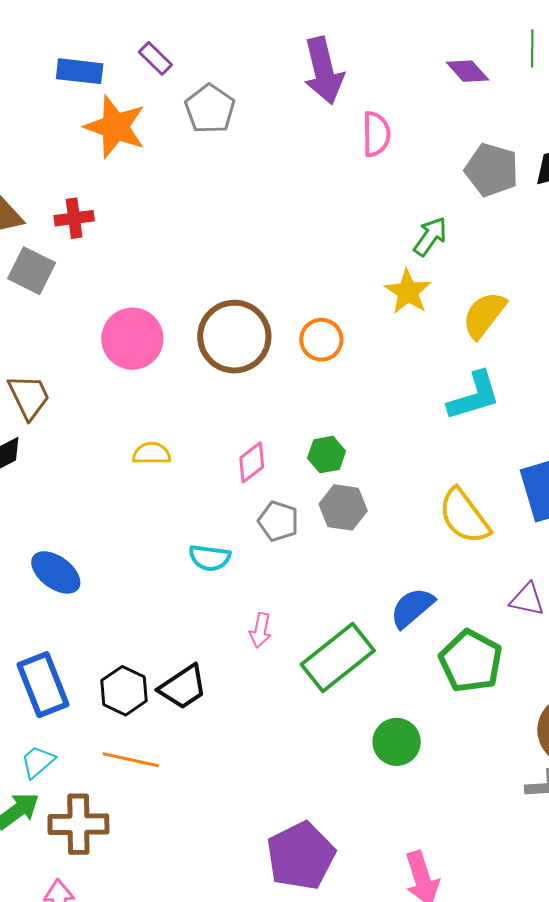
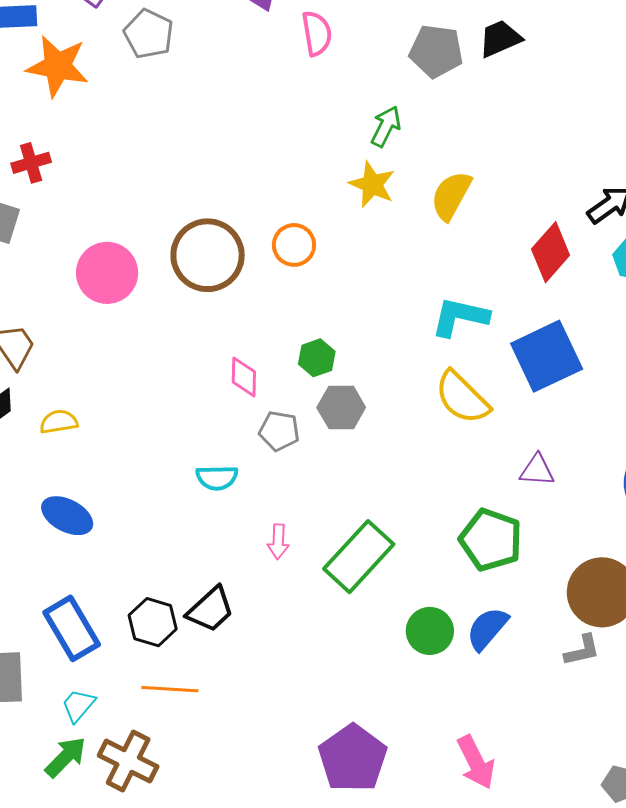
cyan L-shape: (474, 396) -> (460, 317), moved, turned -142
yellow semicircle: (152, 453) -> (59, 422), moved
pink diamond: (252, 462) -> (244, 377), turned -42
blue semicircle: (412, 608) -> (487, 629), moved
brown cross: (78, 824) -> (128, 761), turned 36

